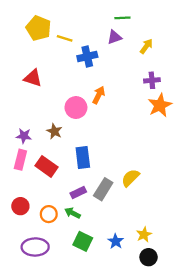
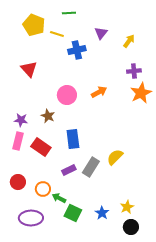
green line: (122, 18) -> (69, 13), moved
purple triangle: (115, 37) -> (101, 33), turned -32
red triangle: (33, 78) -> (29, 69), turned 30
orange arrow: (99, 95) -> (99, 92), moved, turned 35
green arrow: (73, 213) -> (59, 198), moved

